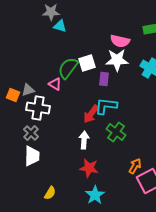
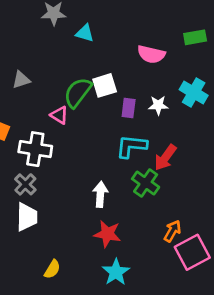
cyan triangle: (60, 26) -> (85, 33), moved
white star: (117, 60) -> (158, 105), moved, size x0.6
gray triangle: (28, 90) -> (21, 80), moved
red arrow: (91, 114) -> (165, 158), moved

